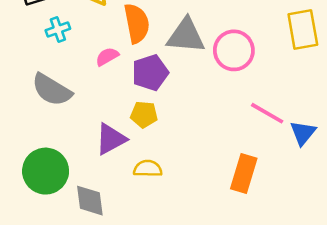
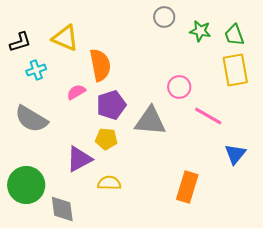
gray triangle: (186, 36) -> (150, 121), moved
pink circle: (234, 50) -> (179, 87), size x0.7
pink line: (267, 113) -> (208, 116), moved

